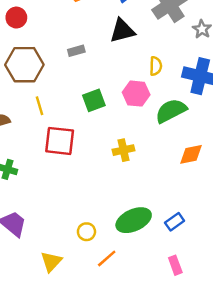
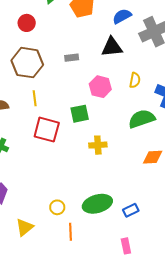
pink hexagon: (136, 94) -> (100, 87), moved
green square: (94, 100) -> (80, 114), moved
orange line: (107, 258) -> (70, 232), turned -60

